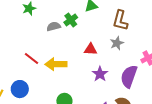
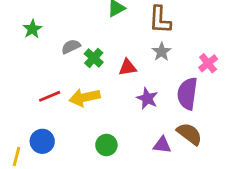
green cross: (71, 20) -> (94, 58), moved
red line: (32, 58) -> (50, 96), turned -49

